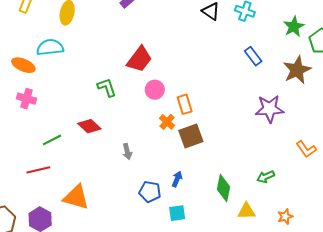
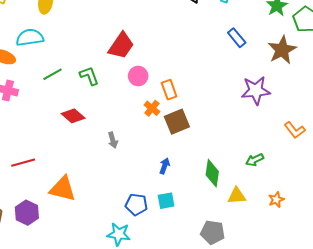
green line: (52, 140) -> (53, 74), moved
blue pentagon: (150, 192) -> (136, 204), moved

